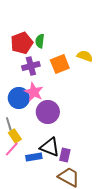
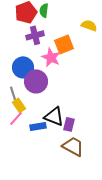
orange square: (60, 64) -> (64, 44), moved
pink star: (34, 92) -> (51, 57), moved
purple circle: (48, 112) -> (36, 81), moved

